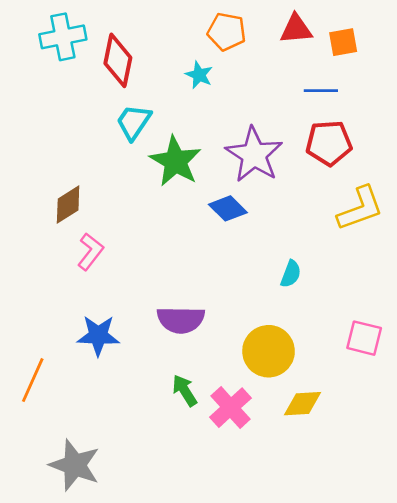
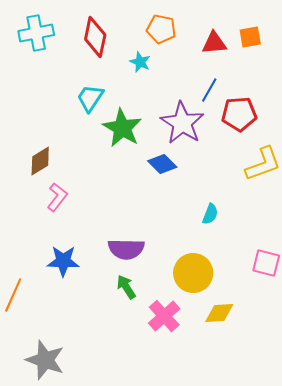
red triangle: (296, 29) -> (214, 43), moved
red diamond: (118, 60) -> (95, 37), moved
blue line: (321, 91) -> (209, 90), moved, turned -60
green arrow: (185, 391) -> (126, 287), moved

